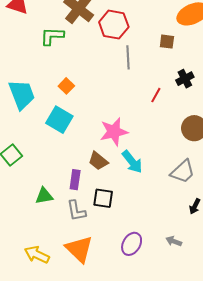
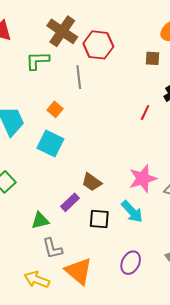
gray line: (128, 57) -> (79, 77), moved
pink star: (114, 132) -> (143, 179), moved
cyan arrow: (132, 162) -> (132, 212), moved
purple rectangle: (75, 180) -> (70, 202), turned 42
gray L-shape: (76, 211) -> (52, 248), moved

